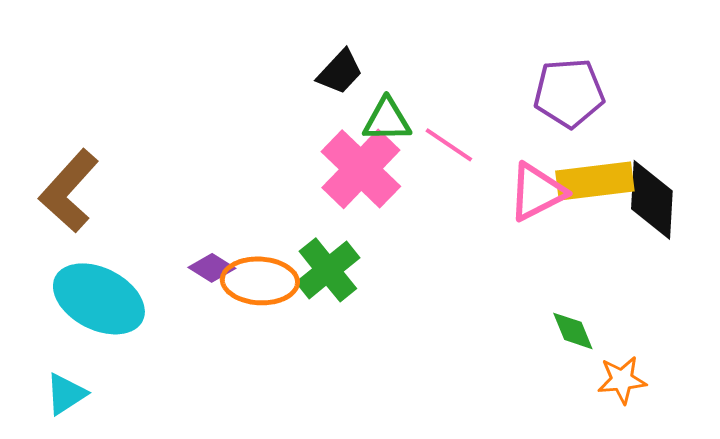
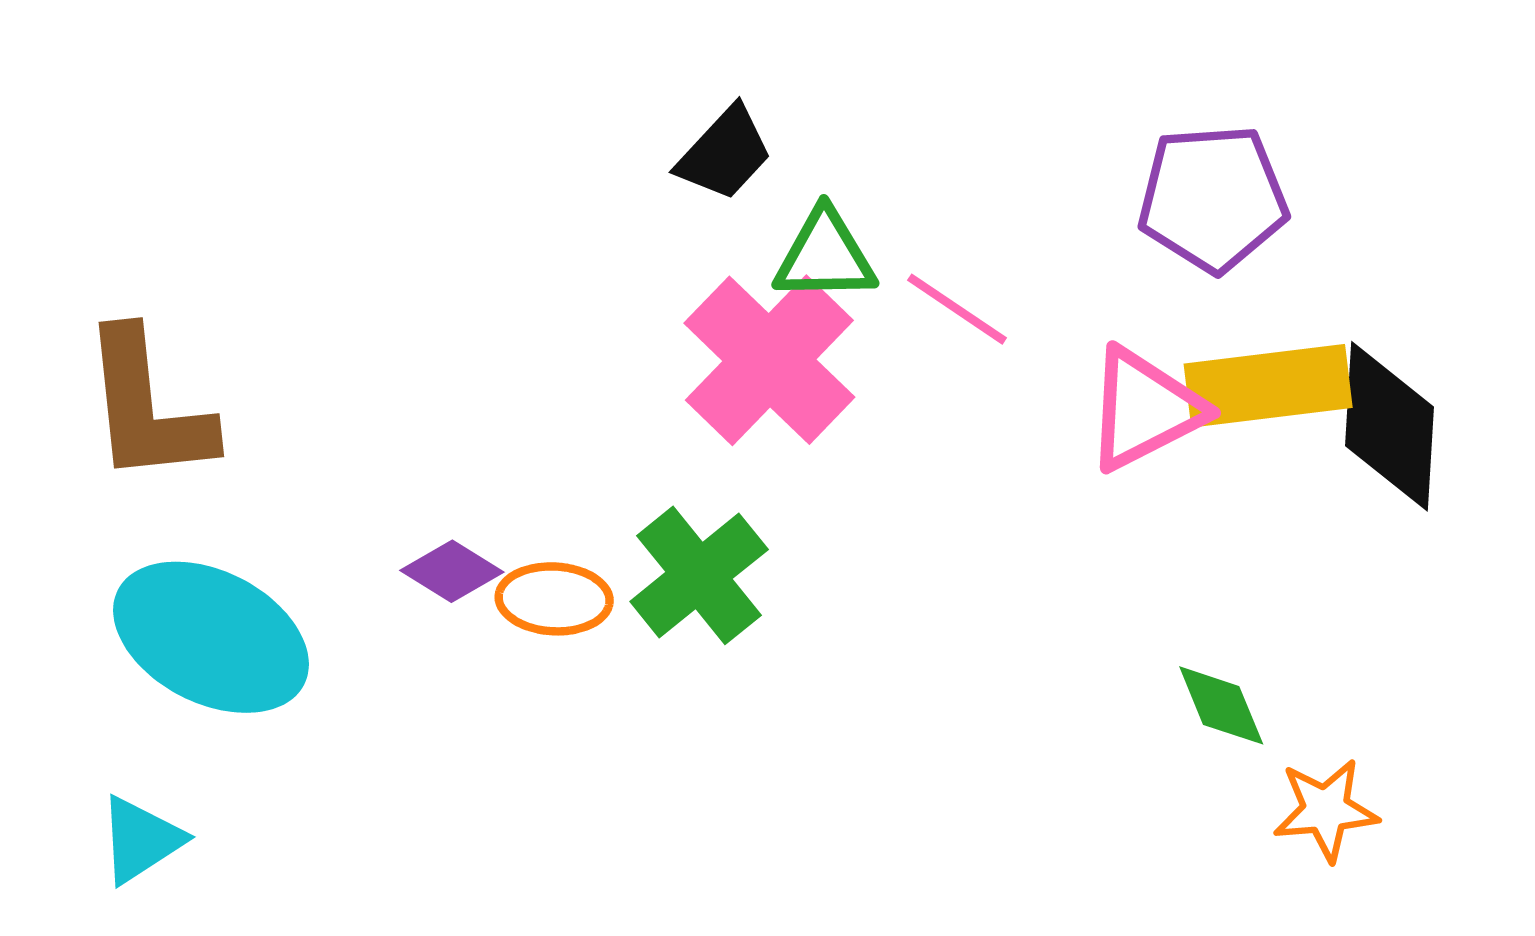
brown L-shape: (69, 191) -> (147, 407), turned -48
orange ellipse: (260, 281) -> (554, 599), size x0.7

